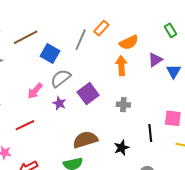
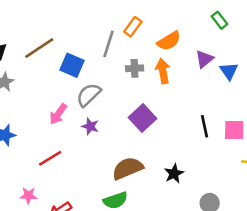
purple square: (88, 94) -> (142, 118), moved
gray cross: (123, 105) -> (135, 68), moved
black line: (150, 133) -> (204, 126), moved

